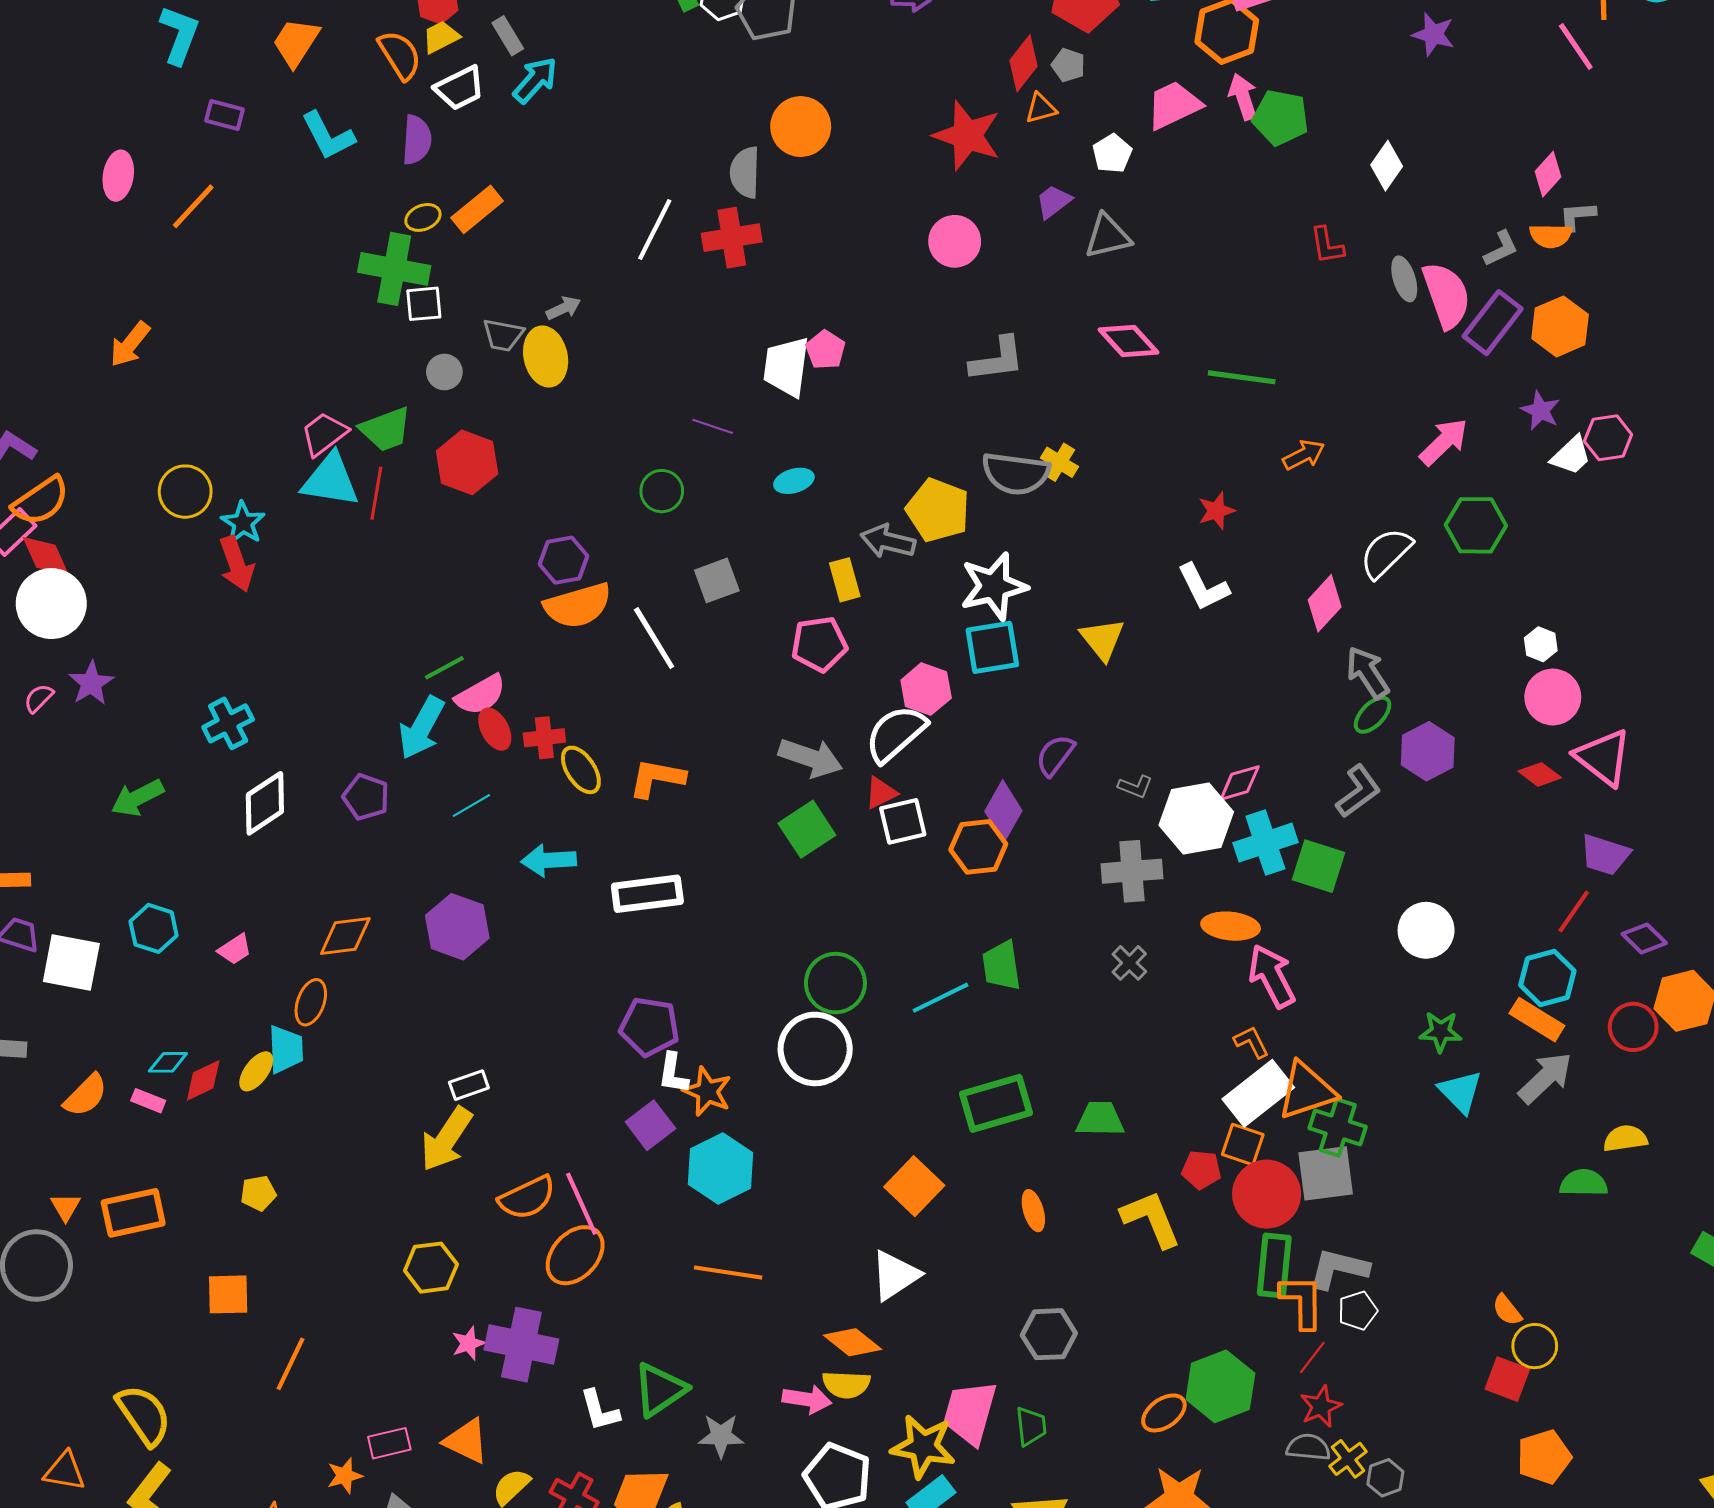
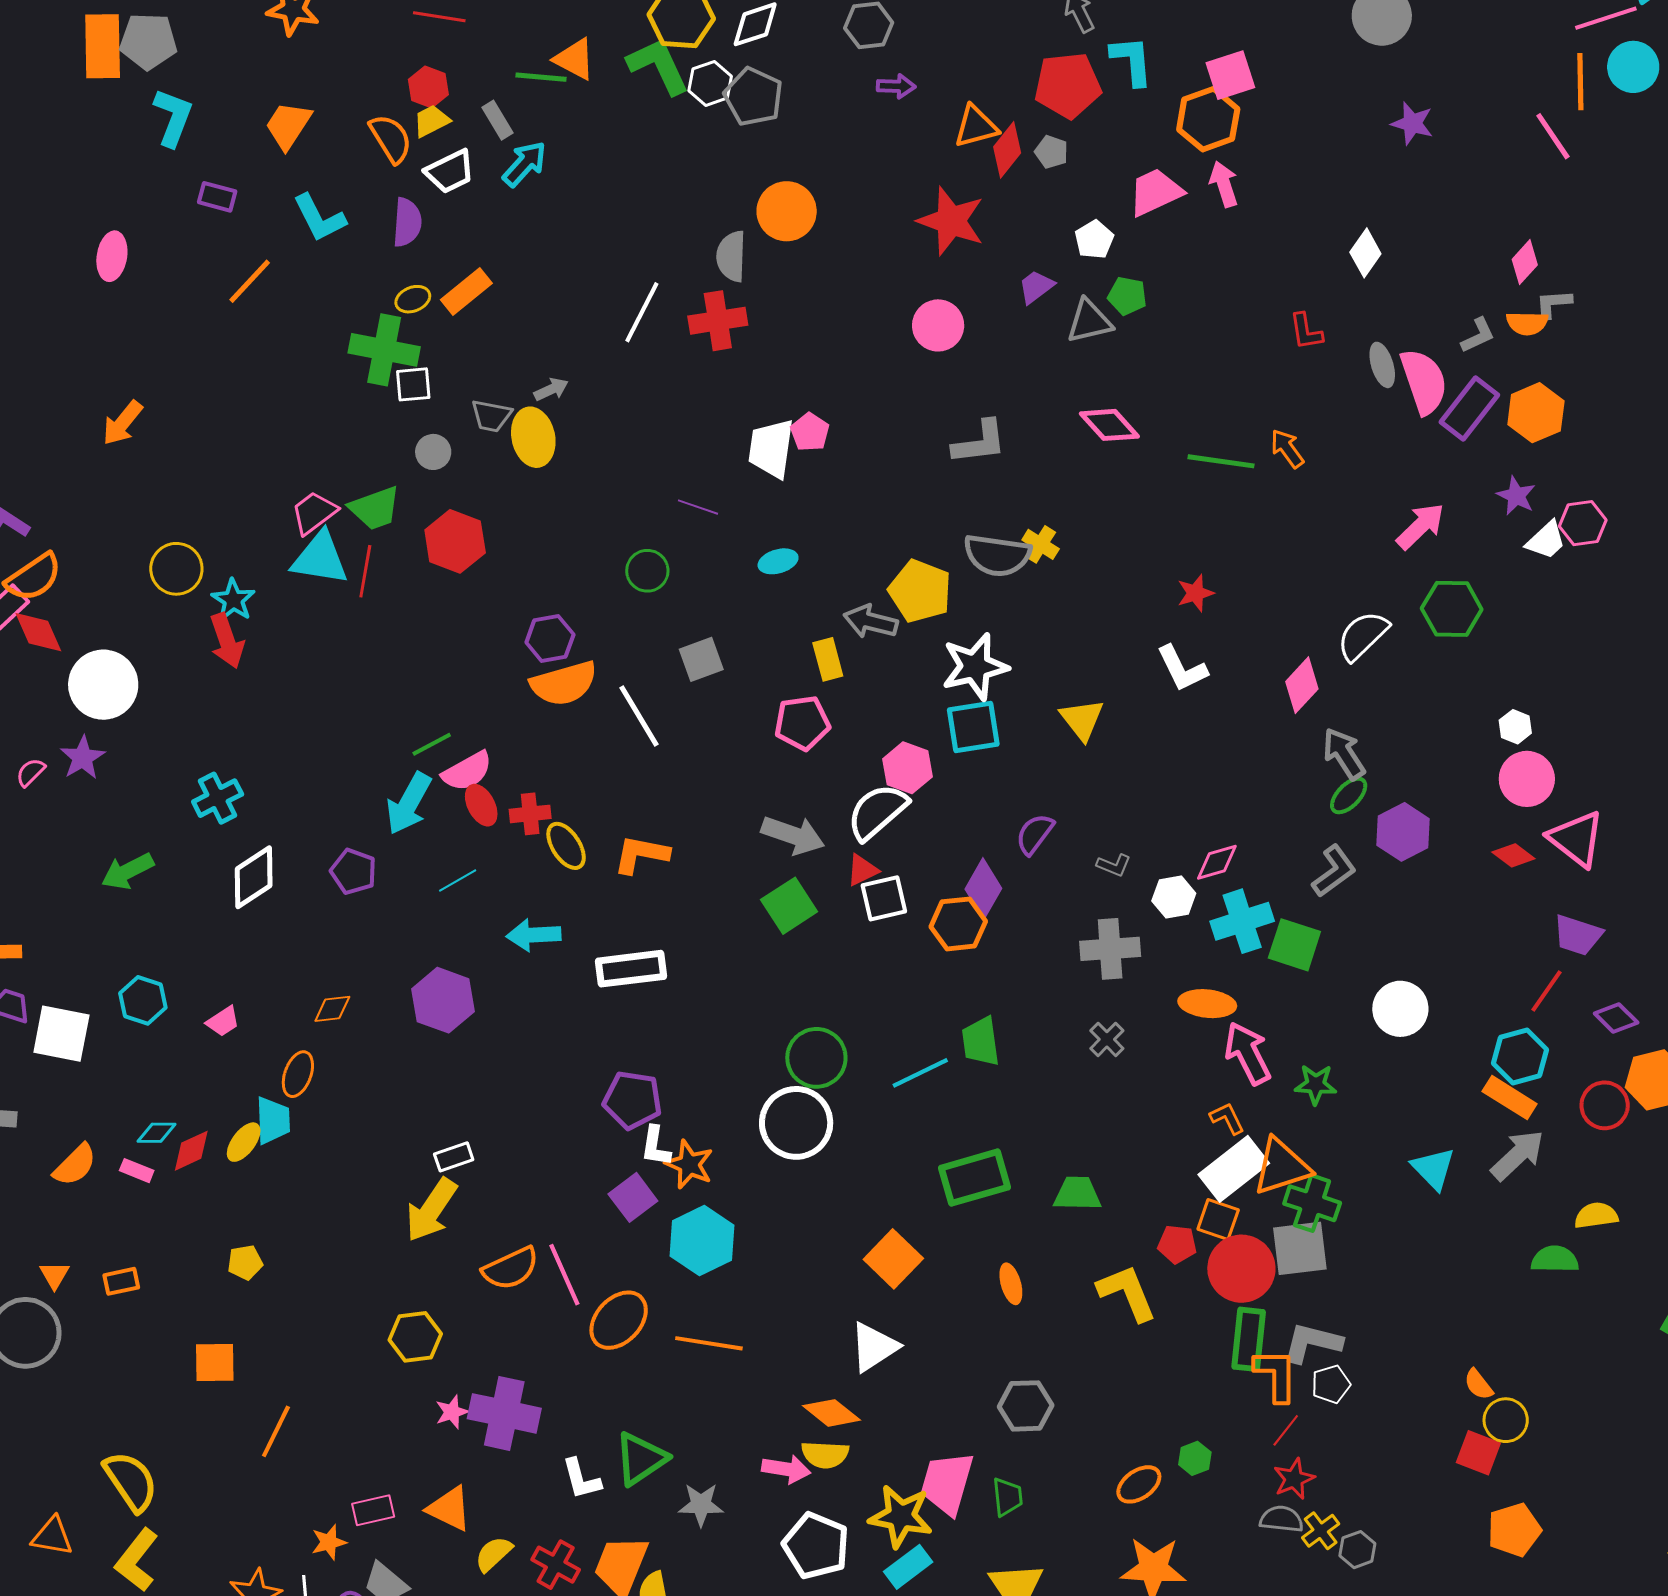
orange triangle: (1041, 108) -> (976, 126), moved, size x1.4
green pentagon: (1281, 118) -> (1127, 296), moved, size x0.7
orange line: (193, 206) -> (250, 281), moved
orange arrow: (1304, 455) -> (1287, 449), moved, turned -99
white circle: (51, 604) -> (103, 685), moved
white hexagon: (1196, 818) -> (1174, 897), size x0.6
orange diamond: (345, 936) -> (332, 1009), size x0.7
green star: (1441, 1032) -> (1316, 1084), moved
orange rectangle: (133, 1213) -> (121, 1281), size x0.6
orange ellipse: (575, 1255) -> (619, 1320), moved
green hexagon: (1220, 1386) -> (1195, 1458), size x0.5

